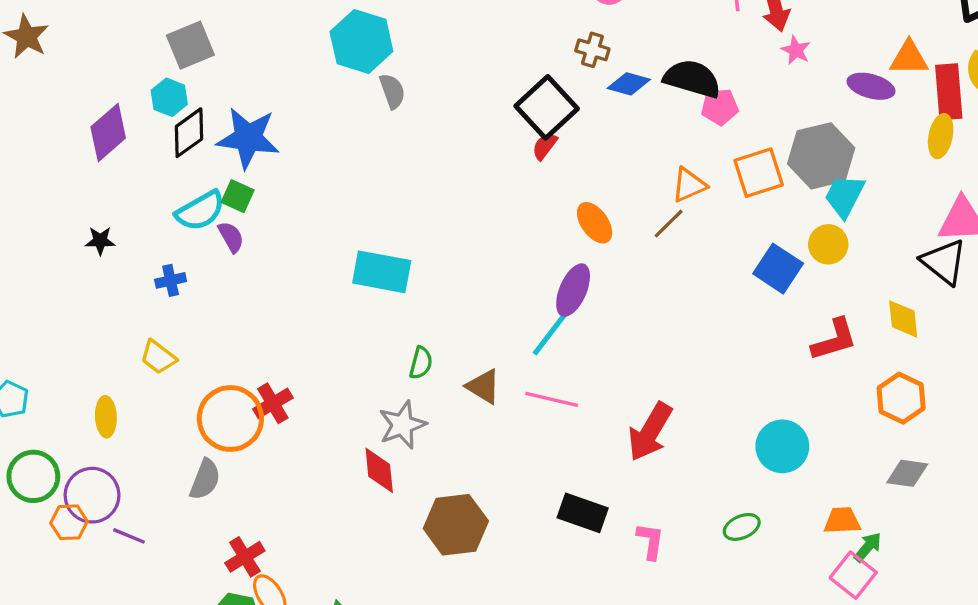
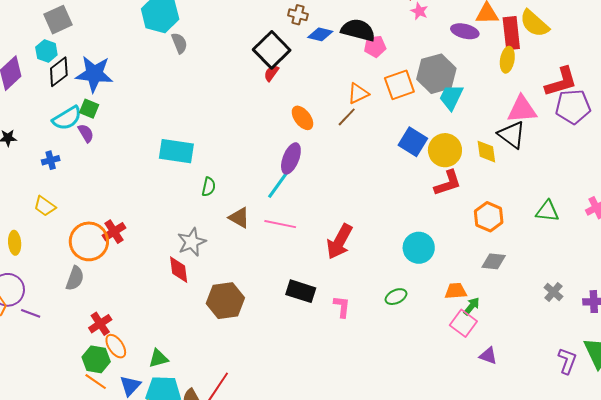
yellow circle: (828, 244) -> (445, 150), moved, size x1.4
yellow diamond: (903, 319) -> (486, 152), moved
green semicircle: (421, 363) -> (209, 187), moved

